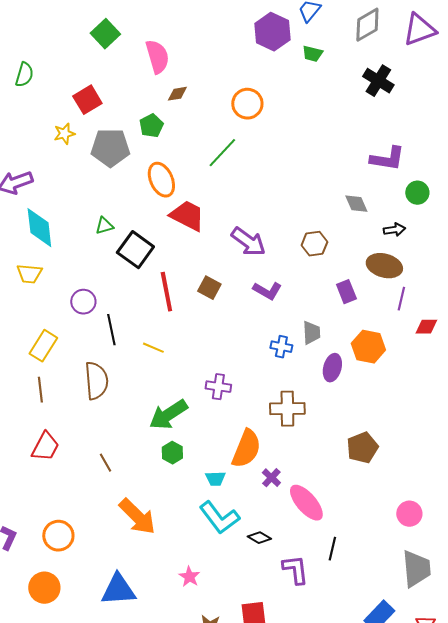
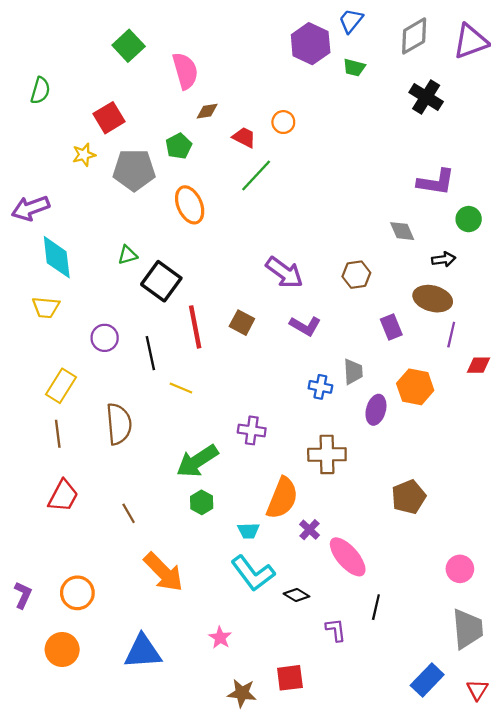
orange circle: (247, 104) -> (283, 122), size x0.7
red trapezoid: (187, 216) -> (244, 137), moved, size x0.6
black line: (111, 330) -> (150, 353), moved
purple L-shape: (295, 570) -> (336, 630), size x0.7

